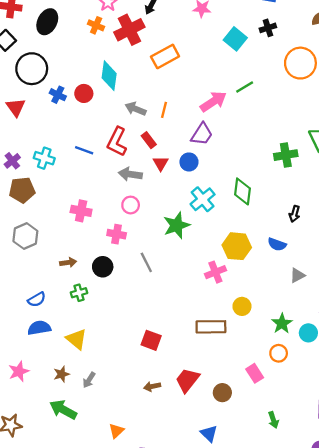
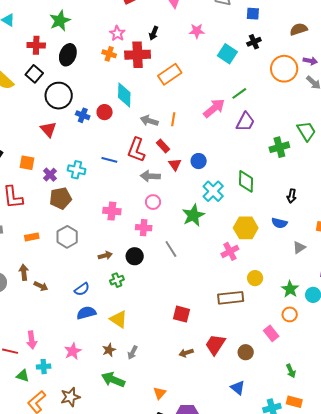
red cross: (129, 30) -> (138, 55), turned 30
purple trapezoid: (202, 134) -> (245, 122), moved

